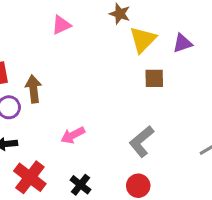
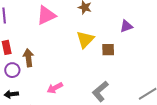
pink triangle: (61, 25) -> (46, 15), size x1.5
yellow triangle: (143, 40) -> (85, 39), moved

